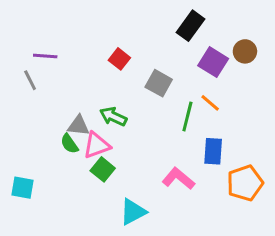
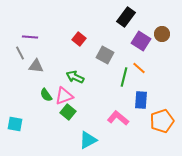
gray triangle: (78, 126) -> (36, 66), moved

